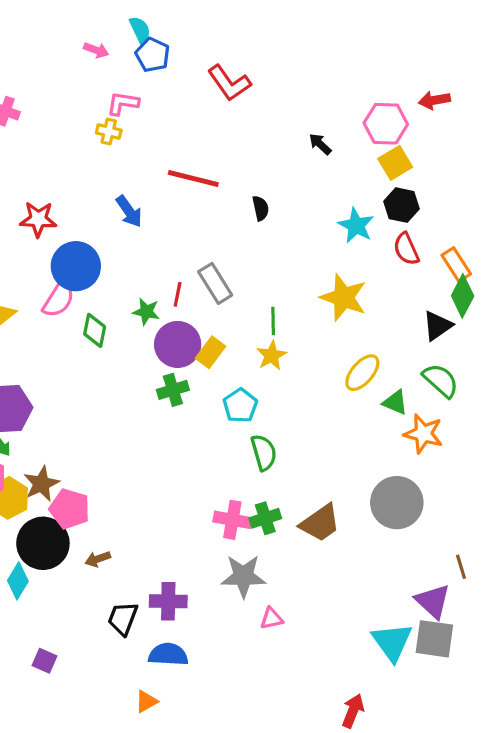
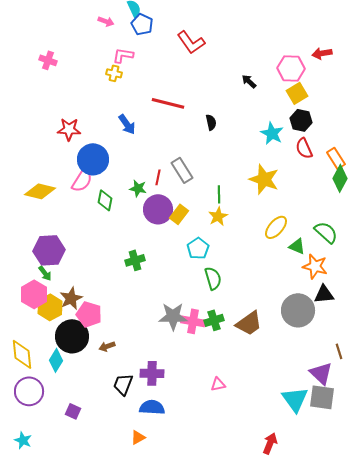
black triangle: (438, 326) -> (324, 294), moved, turned 30
green cross: (173, 390) -> (135, 260), moved
gray star: (243, 576) -> (173, 316), moved

